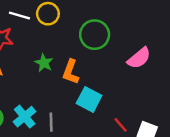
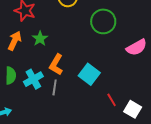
green star: (44, 63) -> (40, 39), moved
orange L-shape: (71, 72) -> (56, 64), moved

